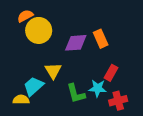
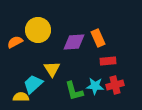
orange semicircle: (25, 16) -> (15, 42), moved
red rectangle: (111, 73) -> (108, 61), moved, turned 56
red cross: (118, 101) -> (115, 85), moved

